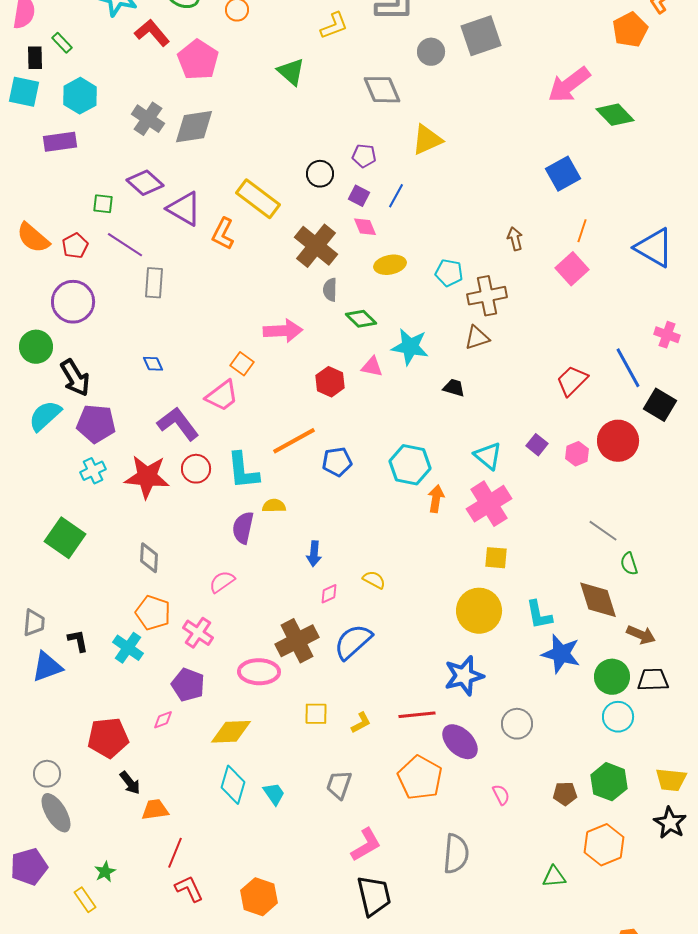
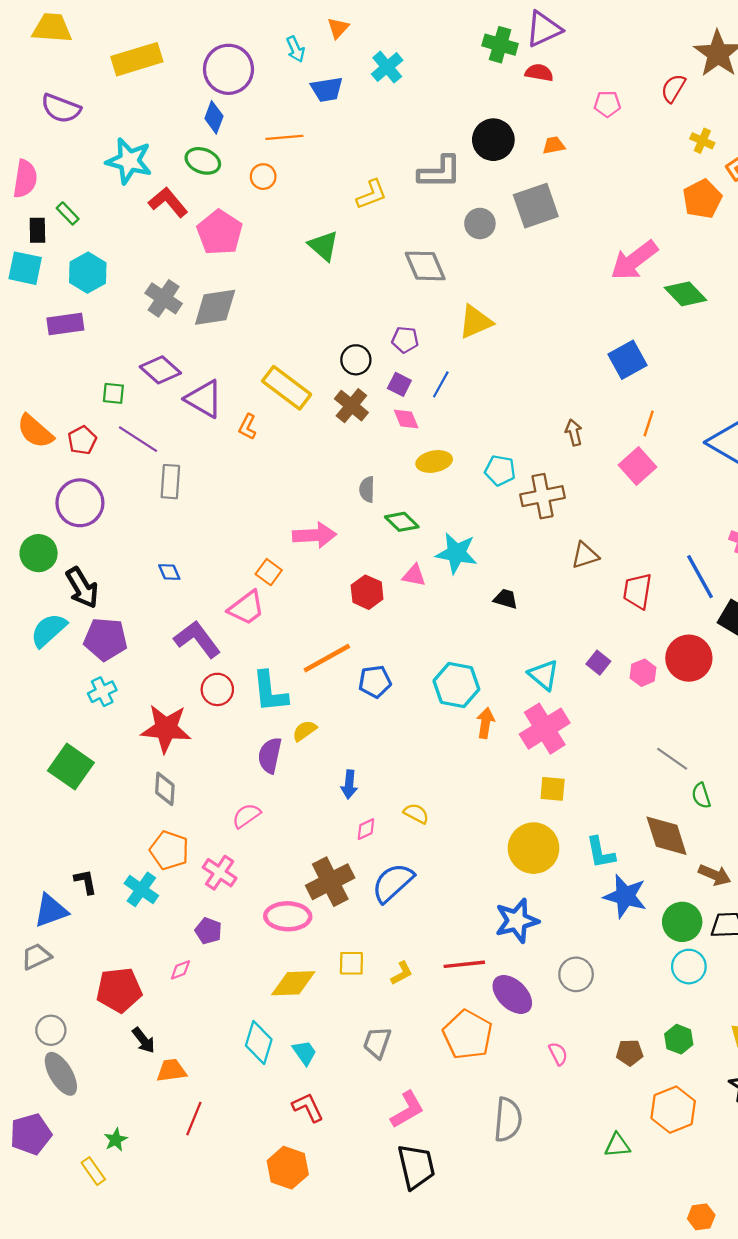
orange L-shape: (223, 234) -> (247, 427), size x0.7
brown cross: (316, 246) -> (351, 406), moved, size x0.7
brown triangle: (477, 338) -> (585, 555), moved
red trapezoid: (572, 381) -> (637, 591), turned -36
red star: (147, 477) -> (166, 729), moved
yellow semicircle: (274, 506) -> (304, 731), turned -35
gray trapezoid: (34, 623) -> (36, 956), moved, turned -120
purple pentagon: (188, 685) -> (208, 931), size x0.7
yellow diamond: (231, 732) -> (293, 983), moved
green hexagon: (609, 782) -> (679, 1039), size x0.7
red L-shape: (189, 889) -> (308, 1107), moved

